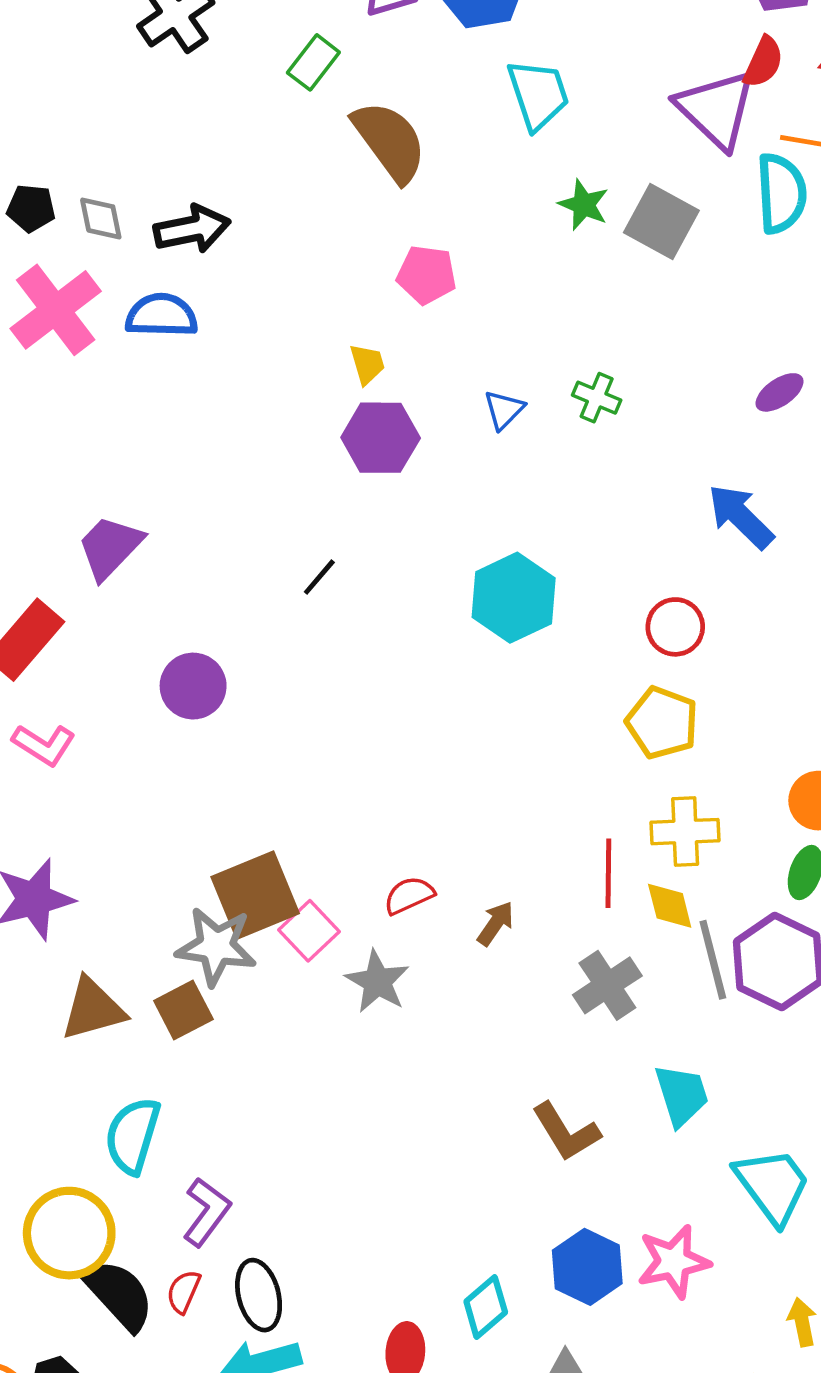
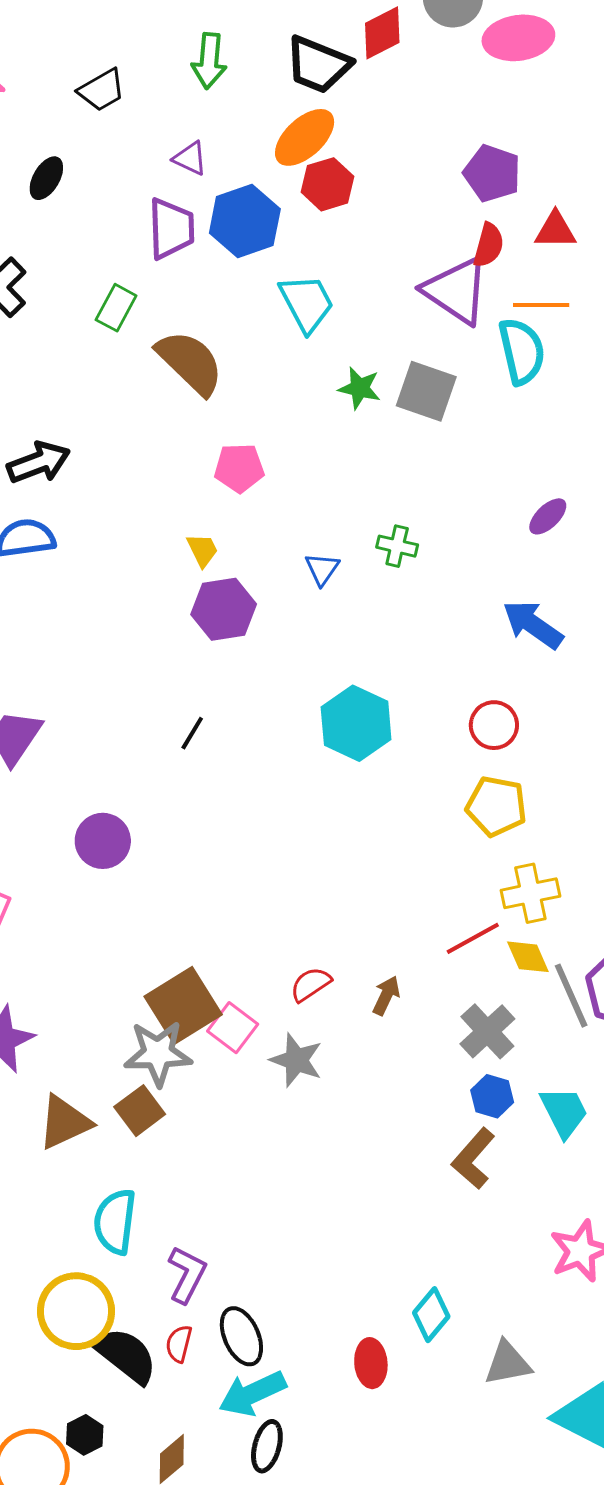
red line: (608, 873) -> (473, 938), turned 70
brown L-shape: (566, 1132) -> (473, 1158), turned 82
blue hexagon: (587, 1267) -> (492, 1096), moved, size x0.7

